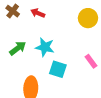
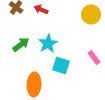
cyan star: (45, 47) -> (48, 43), turned 30

